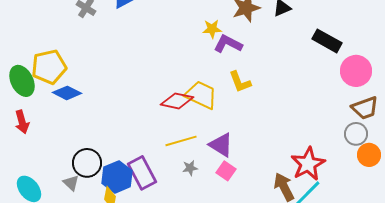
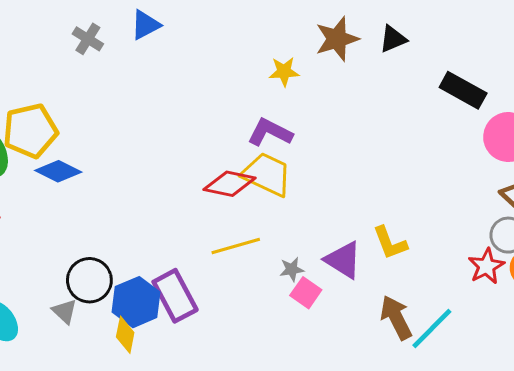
purple L-shape: (228, 44) -> (270, 132), moved
yellow L-shape: (240, 82) -> (390, 243), moved
purple triangle: (221, 145) -> (343, 260), moved
red star: (308, 164) -> (486, 266), moved, size x0.7
gray star: (190, 168) -> (292, 269), moved

